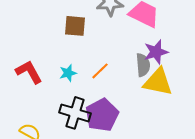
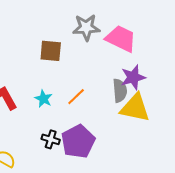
cyan star: (68, 73) -> (44, 99), turned -30
black cross: (75, 113) -> (51, 139), size x0.6

